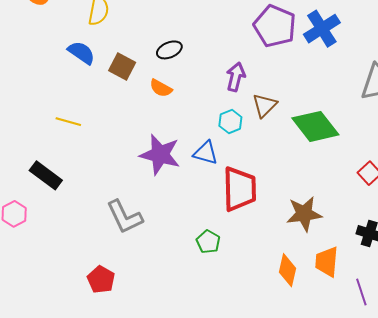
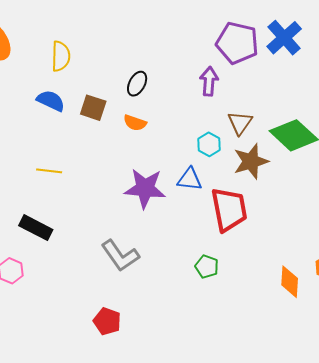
black ellipse: (169, 50) -> (137, 84), turned -30
purple arrow: (236, 77) -> (209, 81), moved
brown star: (304, 214) -> (251, 161), moved

